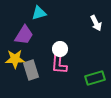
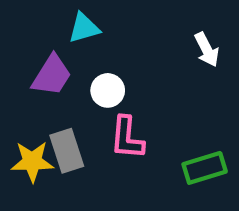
white circle: (60, 49) -> (108, 90), moved
yellow star: (15, 59) -> (32, 161), moved

